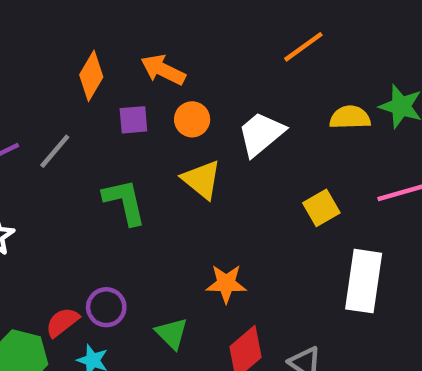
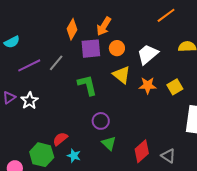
orange arrow: (163, 70) -> (104, 26), turned -84
purple square: (133, 120) -> (91, 49), size x1.5
orange star: (226, 284) -> (148, 85), moved
purple circle: (106, 307) -> (101, 121), moved

